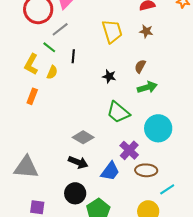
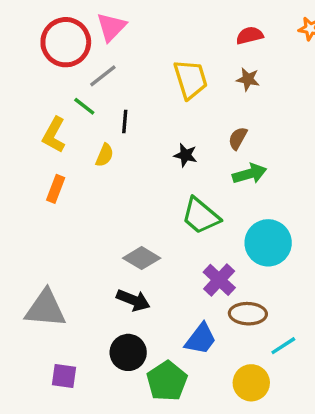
yellow semicircle: (52, 72) -> (105, 155), moved
blue trapezoid: (110, 171) -> (201, 339), moved

